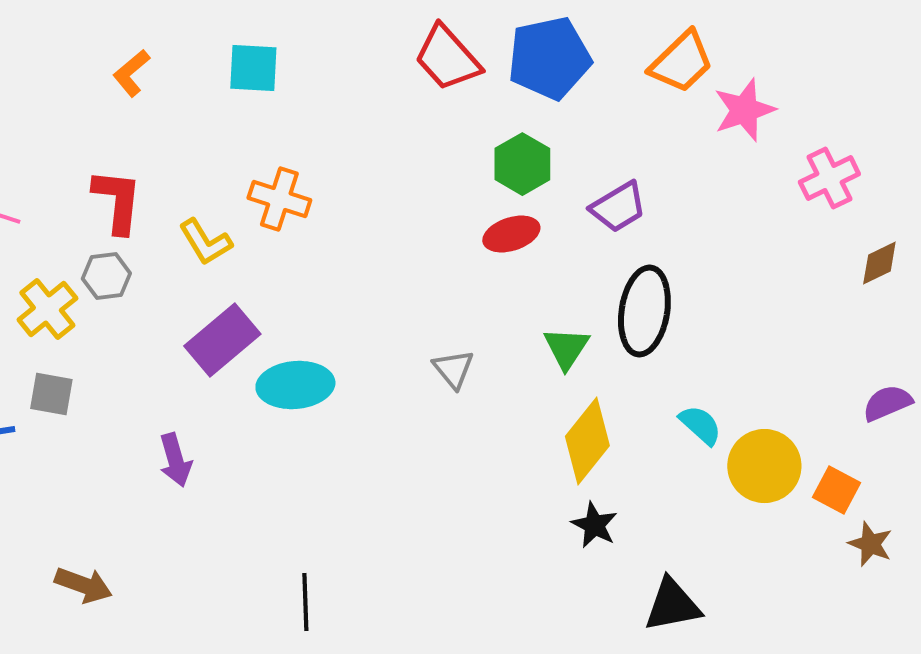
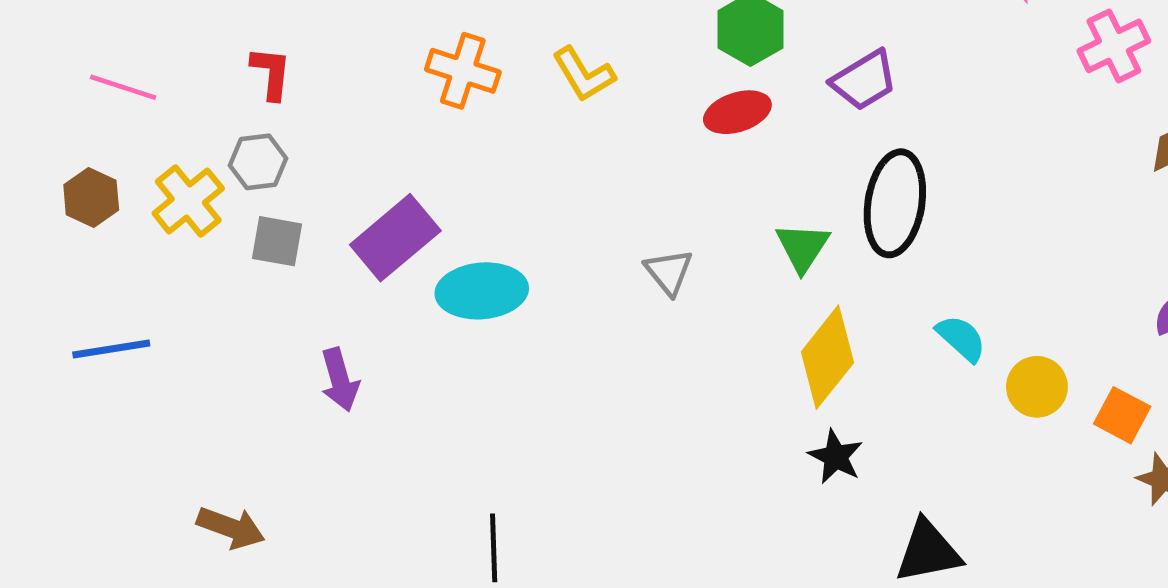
red L-shape: (117, 201) -> (271, 73), size x0.7
yellow L-shape: (205, 242) -> (584, 74), moved
gray square: (51, 394) -> (277, 241), moved
yellow circle: (764, 466) -> (1037, 387), size x0.7

